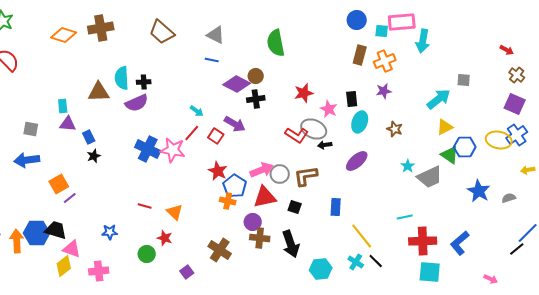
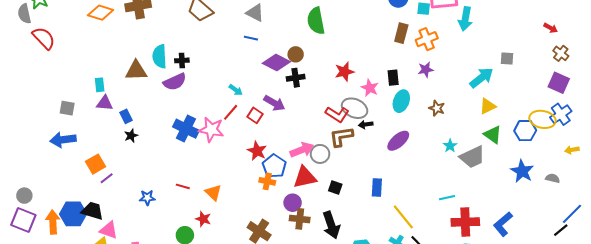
blue hexagon: (465, 147) -> (525, 131), moved
brown L-shape: (306, 176) -> (341, 137), moved
gray semicircle: (509, 198) -> (553, 178), turned 32
blue star: (110, 232) -> (147, 198), moved

